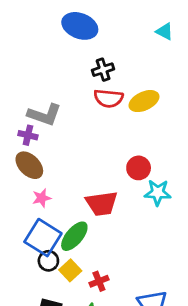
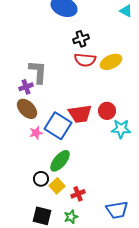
gray L-shape: (44, 115) -> (38, 72), turned -105
purple cross: (28, 135) -> (26, 87), turned -32
red trapezoid: (102, 203) -> (80, 114), moved
blue square: (43, 238) -> (58, 126), moved

